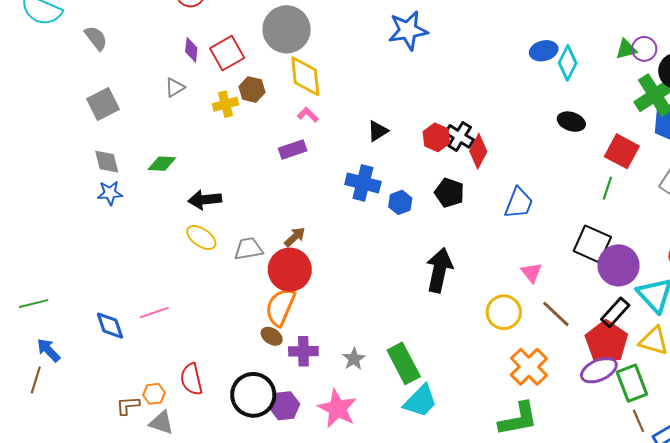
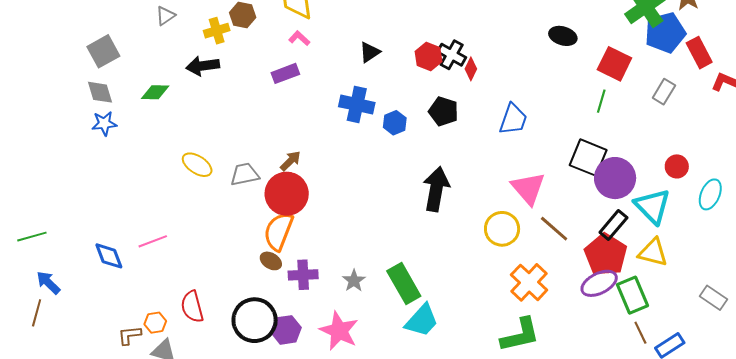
gray square: (103, 104) -> (103, 51), moved
red diamond: (478, 151) -> (471, 69), size x0.7
black arrow: (205, 200) -> (203, 66), moved
pink triangle: (531, 273) -> (528, 188), size x1.6

